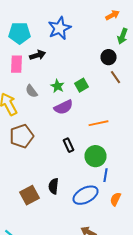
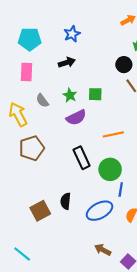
blue star: (60, 28) -> (72, 34), size x0.7
black arrow: (38, 55) -> (67, 62), moved
green square: (82, 85) -> (95, 94), turned 32
black rectangle: (68, 145) -> (82, 158), size x1.5

